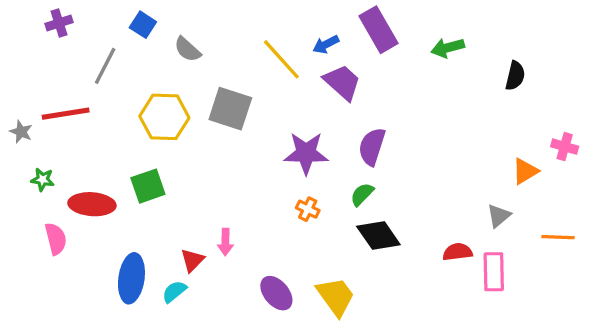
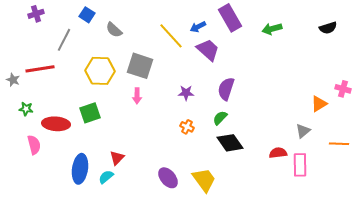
black semicircle: (515, 76) -> (328, 28), moved, turned 60
purple star: (306, 153) -> (186, 93), size x0.6
pink arrow: (225, 242) -> (137, 96), moved

